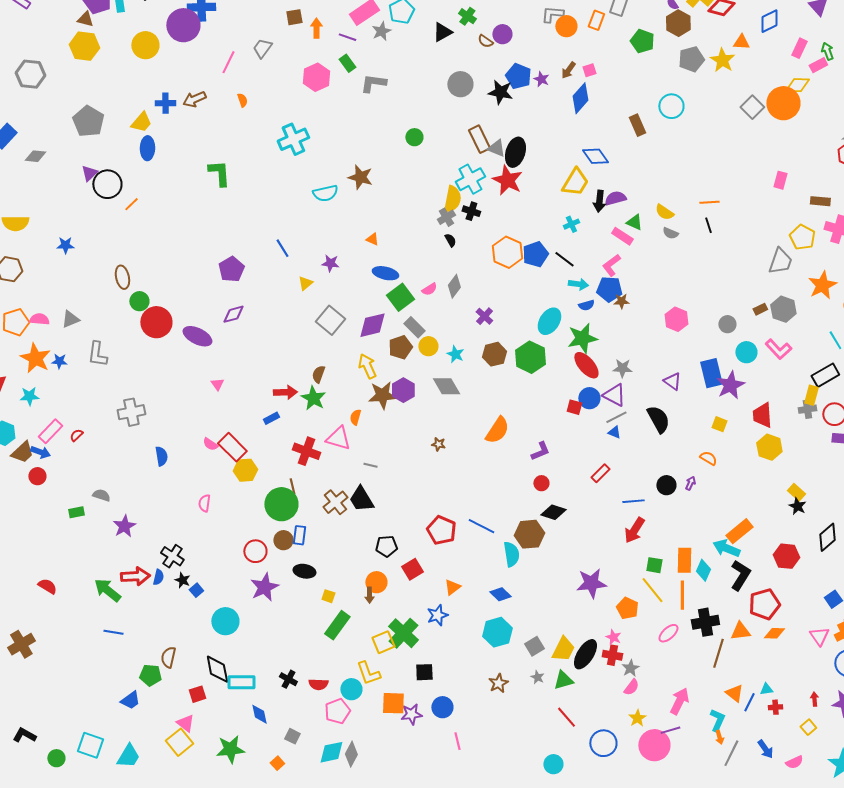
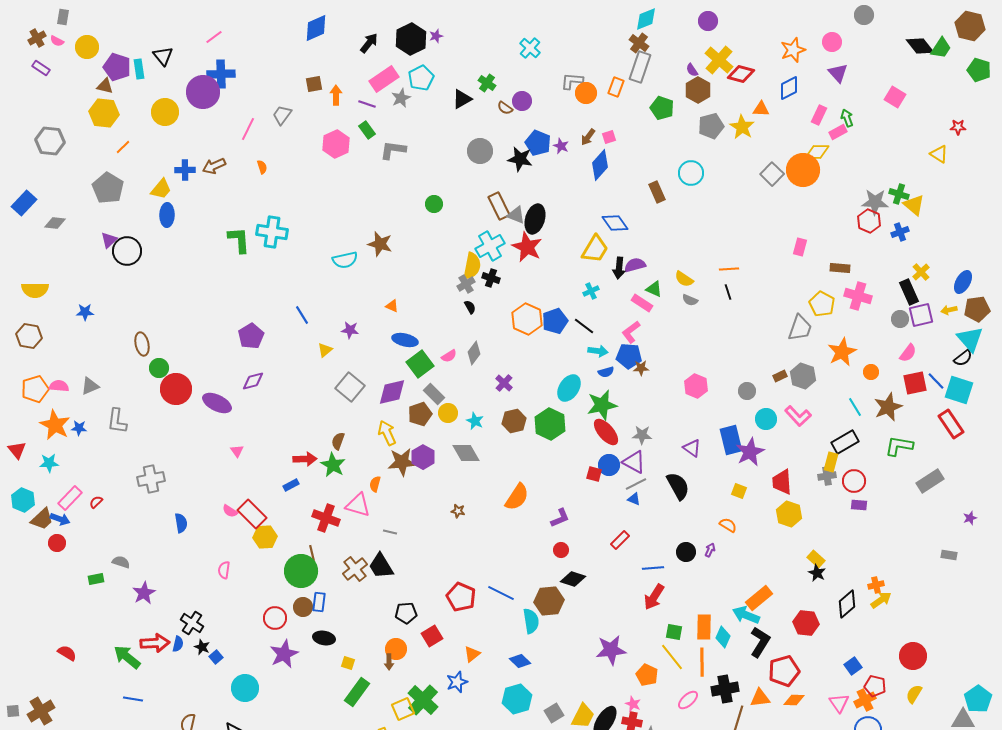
cyan cross: (293, 139) -> (272, 232), moved, turned 32
orange line: (131, 204) -> (123, 147), moved

